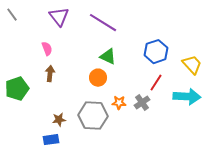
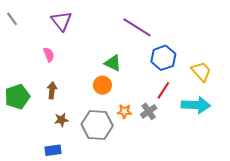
purple line: (103, 23) -> (137, 27), moved
brown arrow: (50, 74) -> (52, 90), moved
brown star: (59, 120) -> (61, 120), moved

